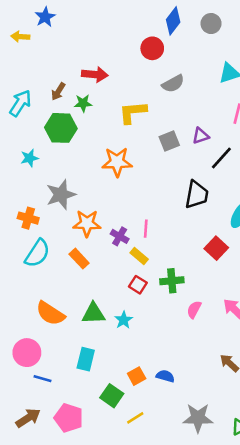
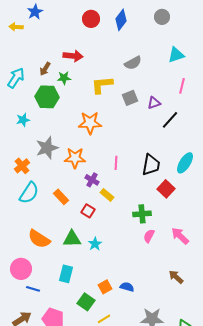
blue diamond: (173, 21) -> (121, 20), moved
red circle: (152, 48) -> (91, 19), moved
gray square: (169, 141) -> (130, 98), moved
black trapezoid: (197, 195) -> (151, 165), moved
orange cross: (28, 218) -> (22, 166), turned 35
orange star: (87, 223) -> (75, 158), moved
pink line: (146, 229) -> (116, 163), moved
green cross: (172, 281) -> (142, 214), moved
red square: (138, 285) -> (88, 211), moved

